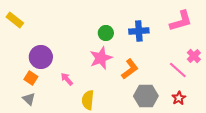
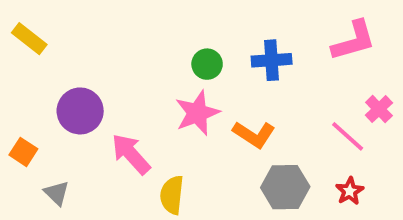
orange L-shape: (130, 69) -> (254, 134), turned 70
orange square: (31, 78) -> (23, 152), moved
pink arrow: (67, 79) -> (131, 154), size x1.6

